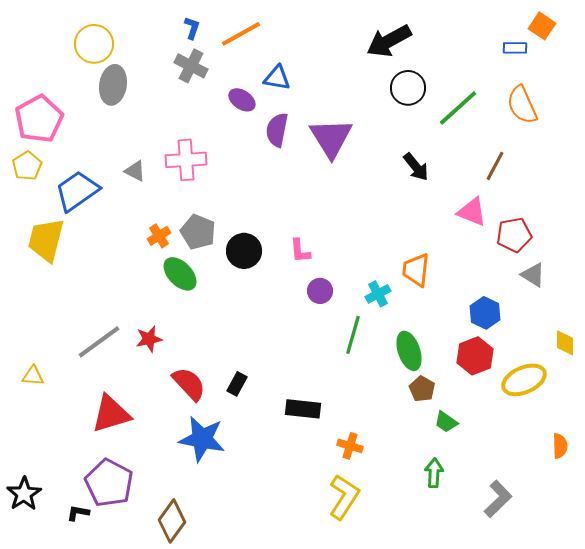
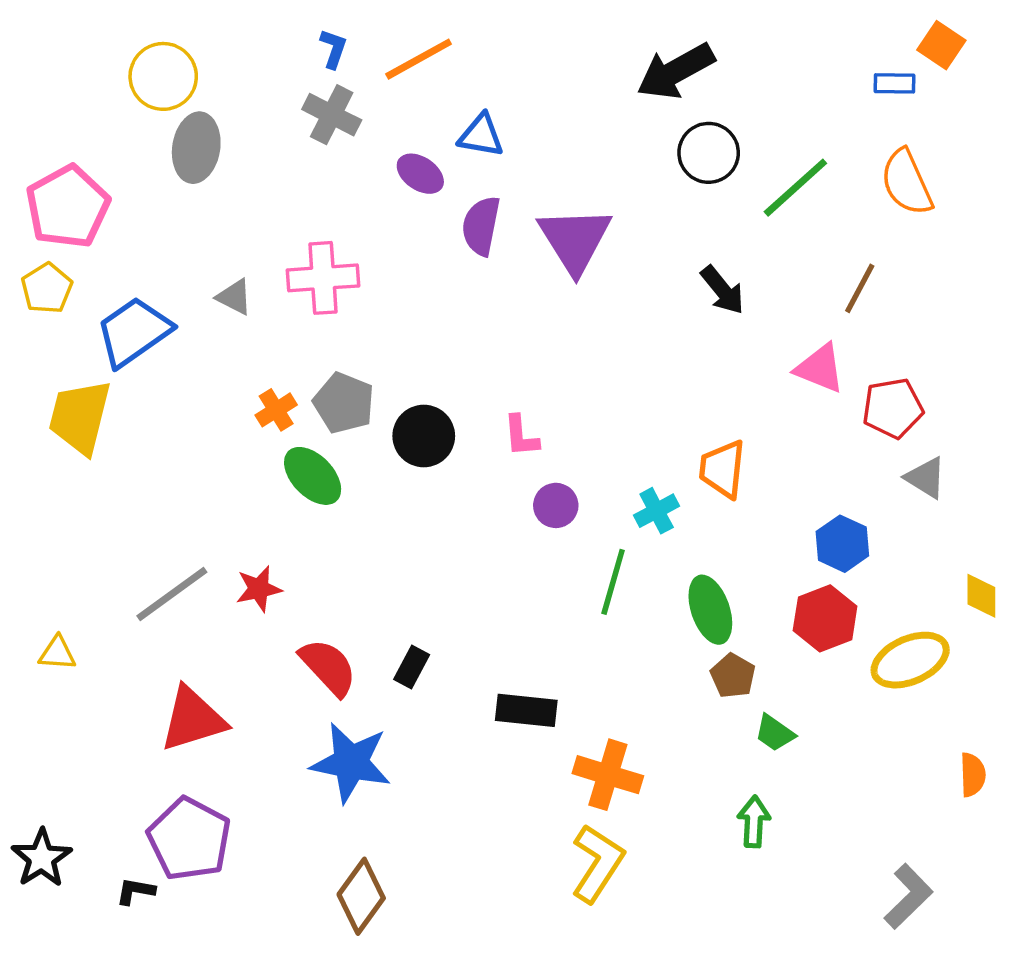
orange cross: (350, 446) -> (608, 775), size x1.5
gray L-shape: (498, 499) -> (908, 896), moved
brown diamond: (172, 521) -> (361, 896), moved

